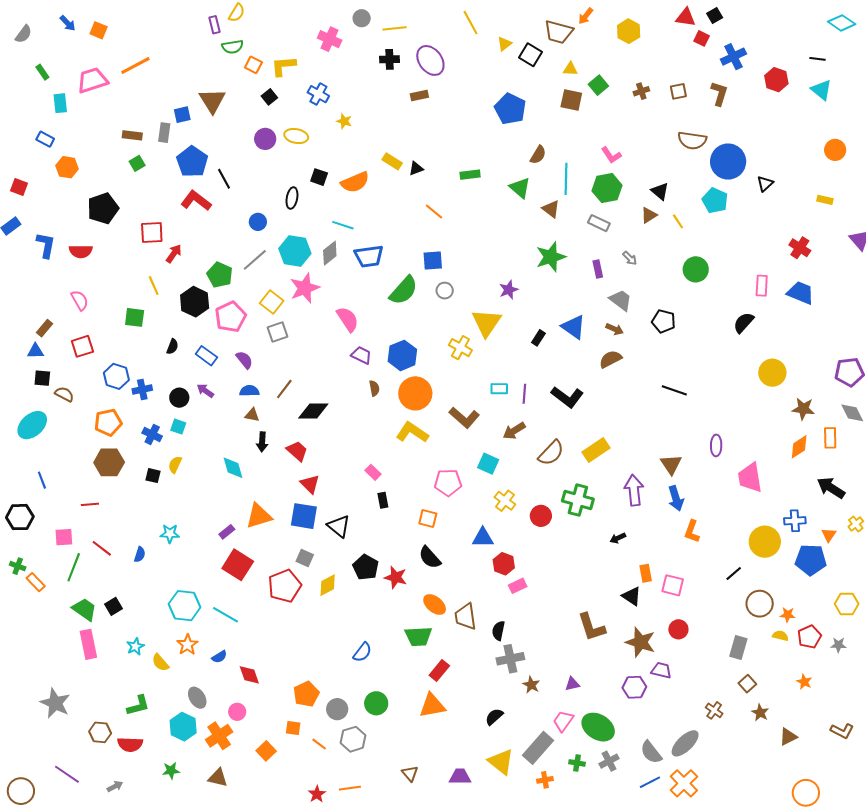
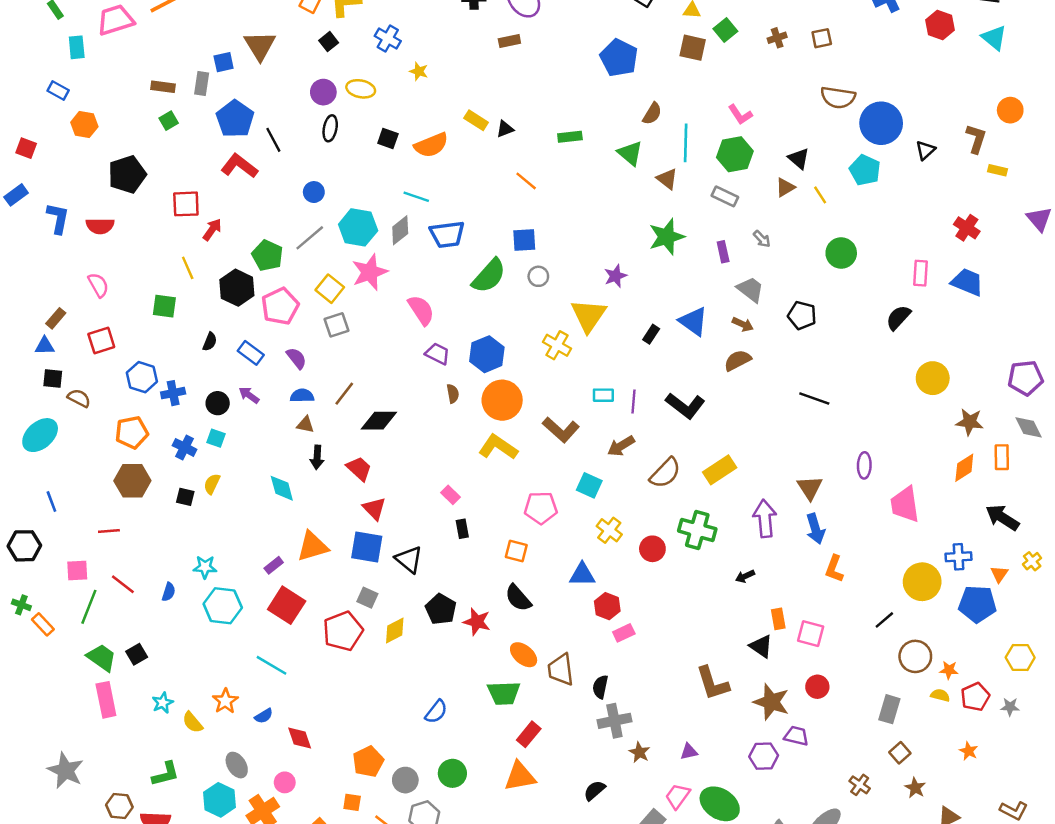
brown L-shape: (719, 93) -> (976, 139), moved
black ellipse: (292, 198) -> (330, 128), moved
cyan hexagon: (185, 606) -> (223, 606), moved

